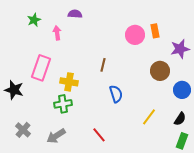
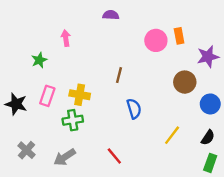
purple semicircle: (75, 14) -> (111, 15), moved
green star: (34, 20) -> (39, 60), moved
pink rectangle: (41, 68) -> (47, 96), moved, size x0.7

